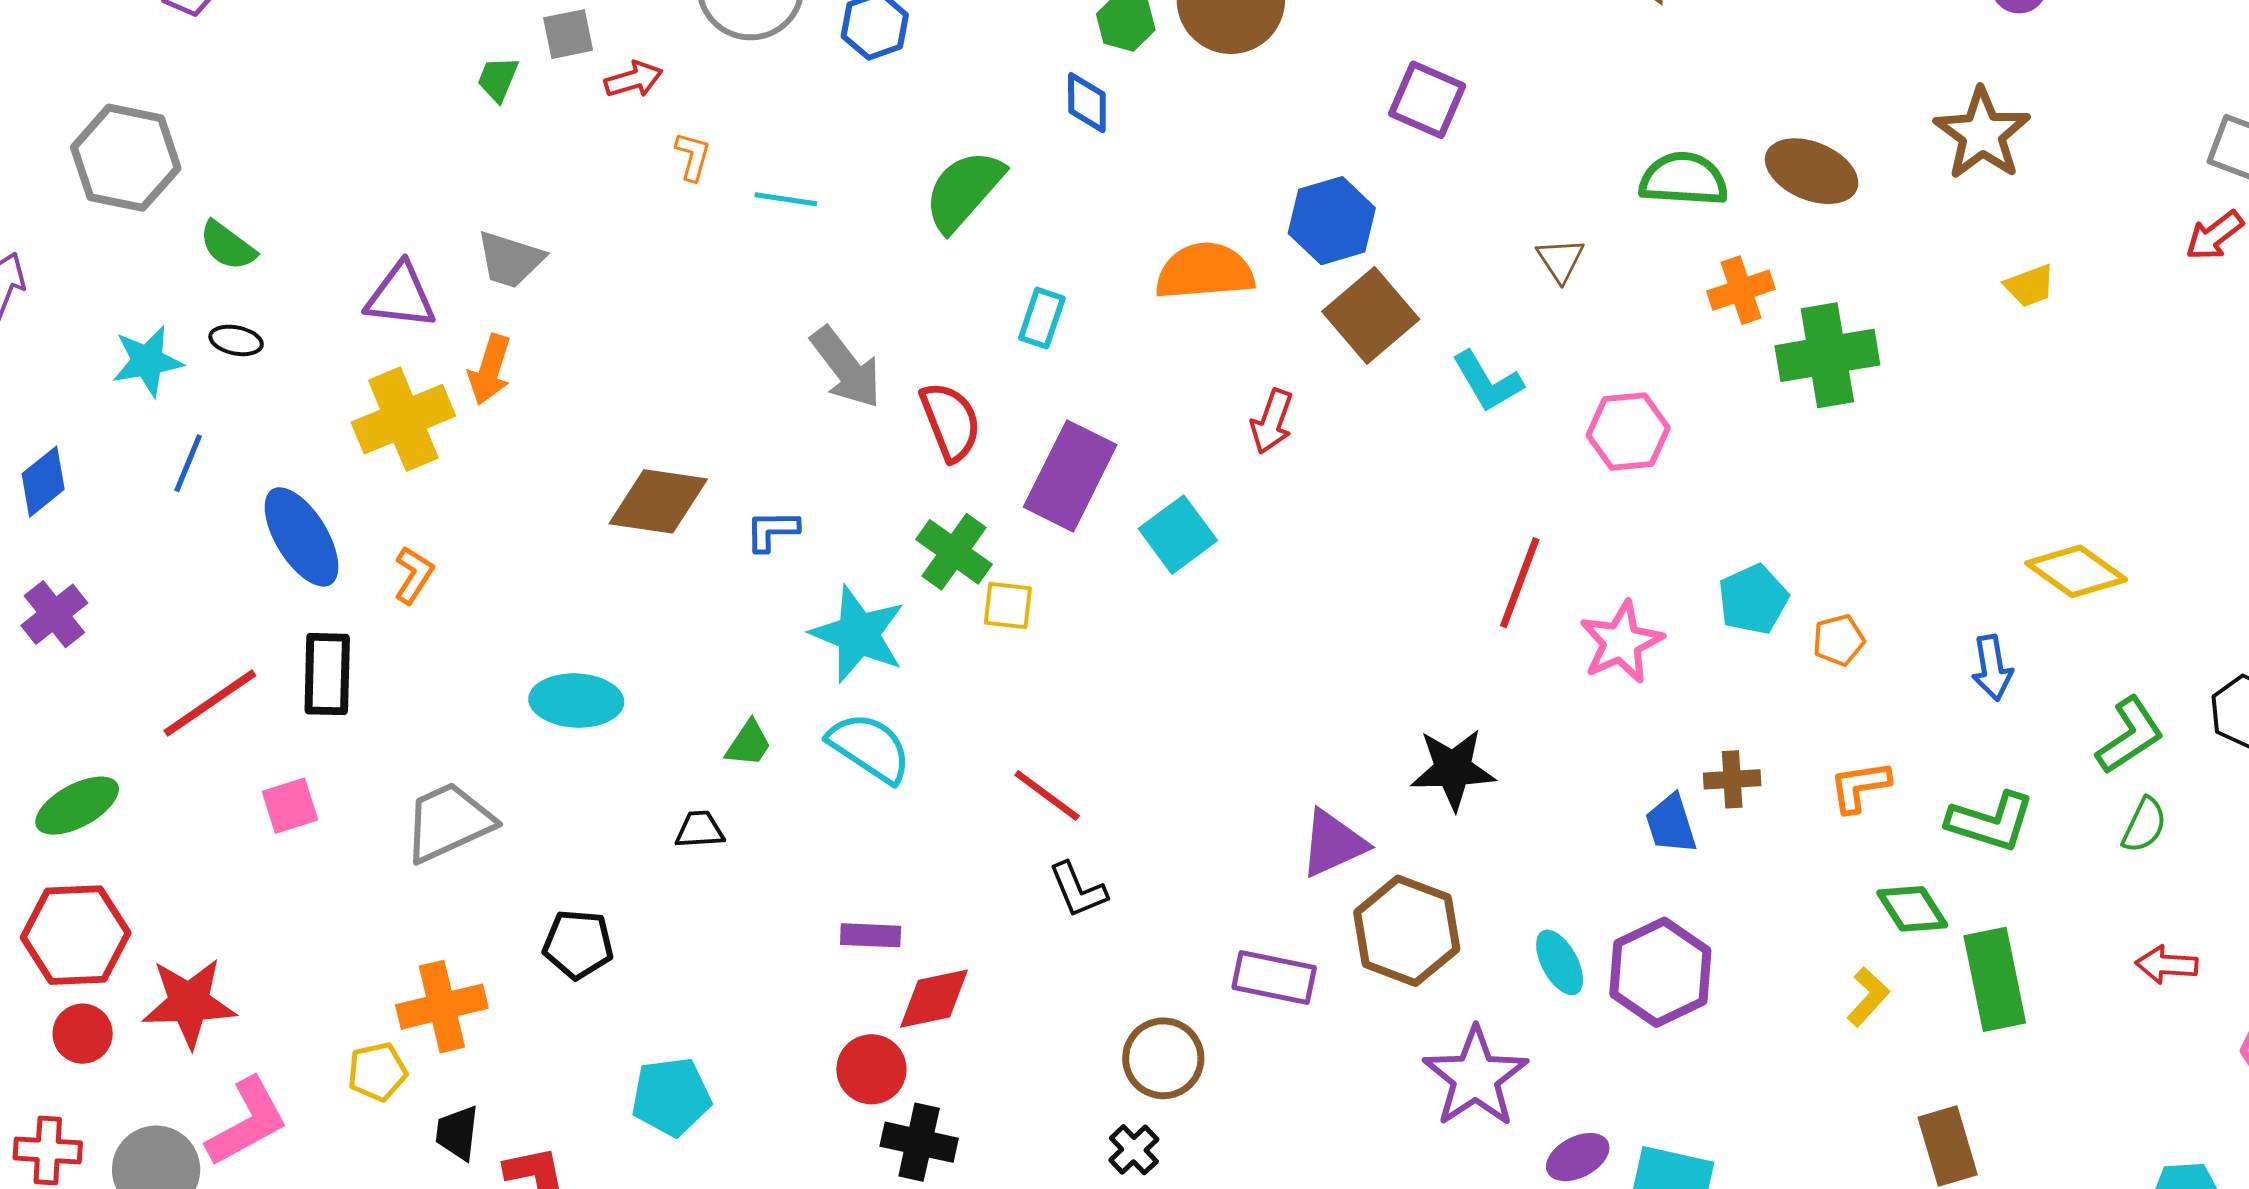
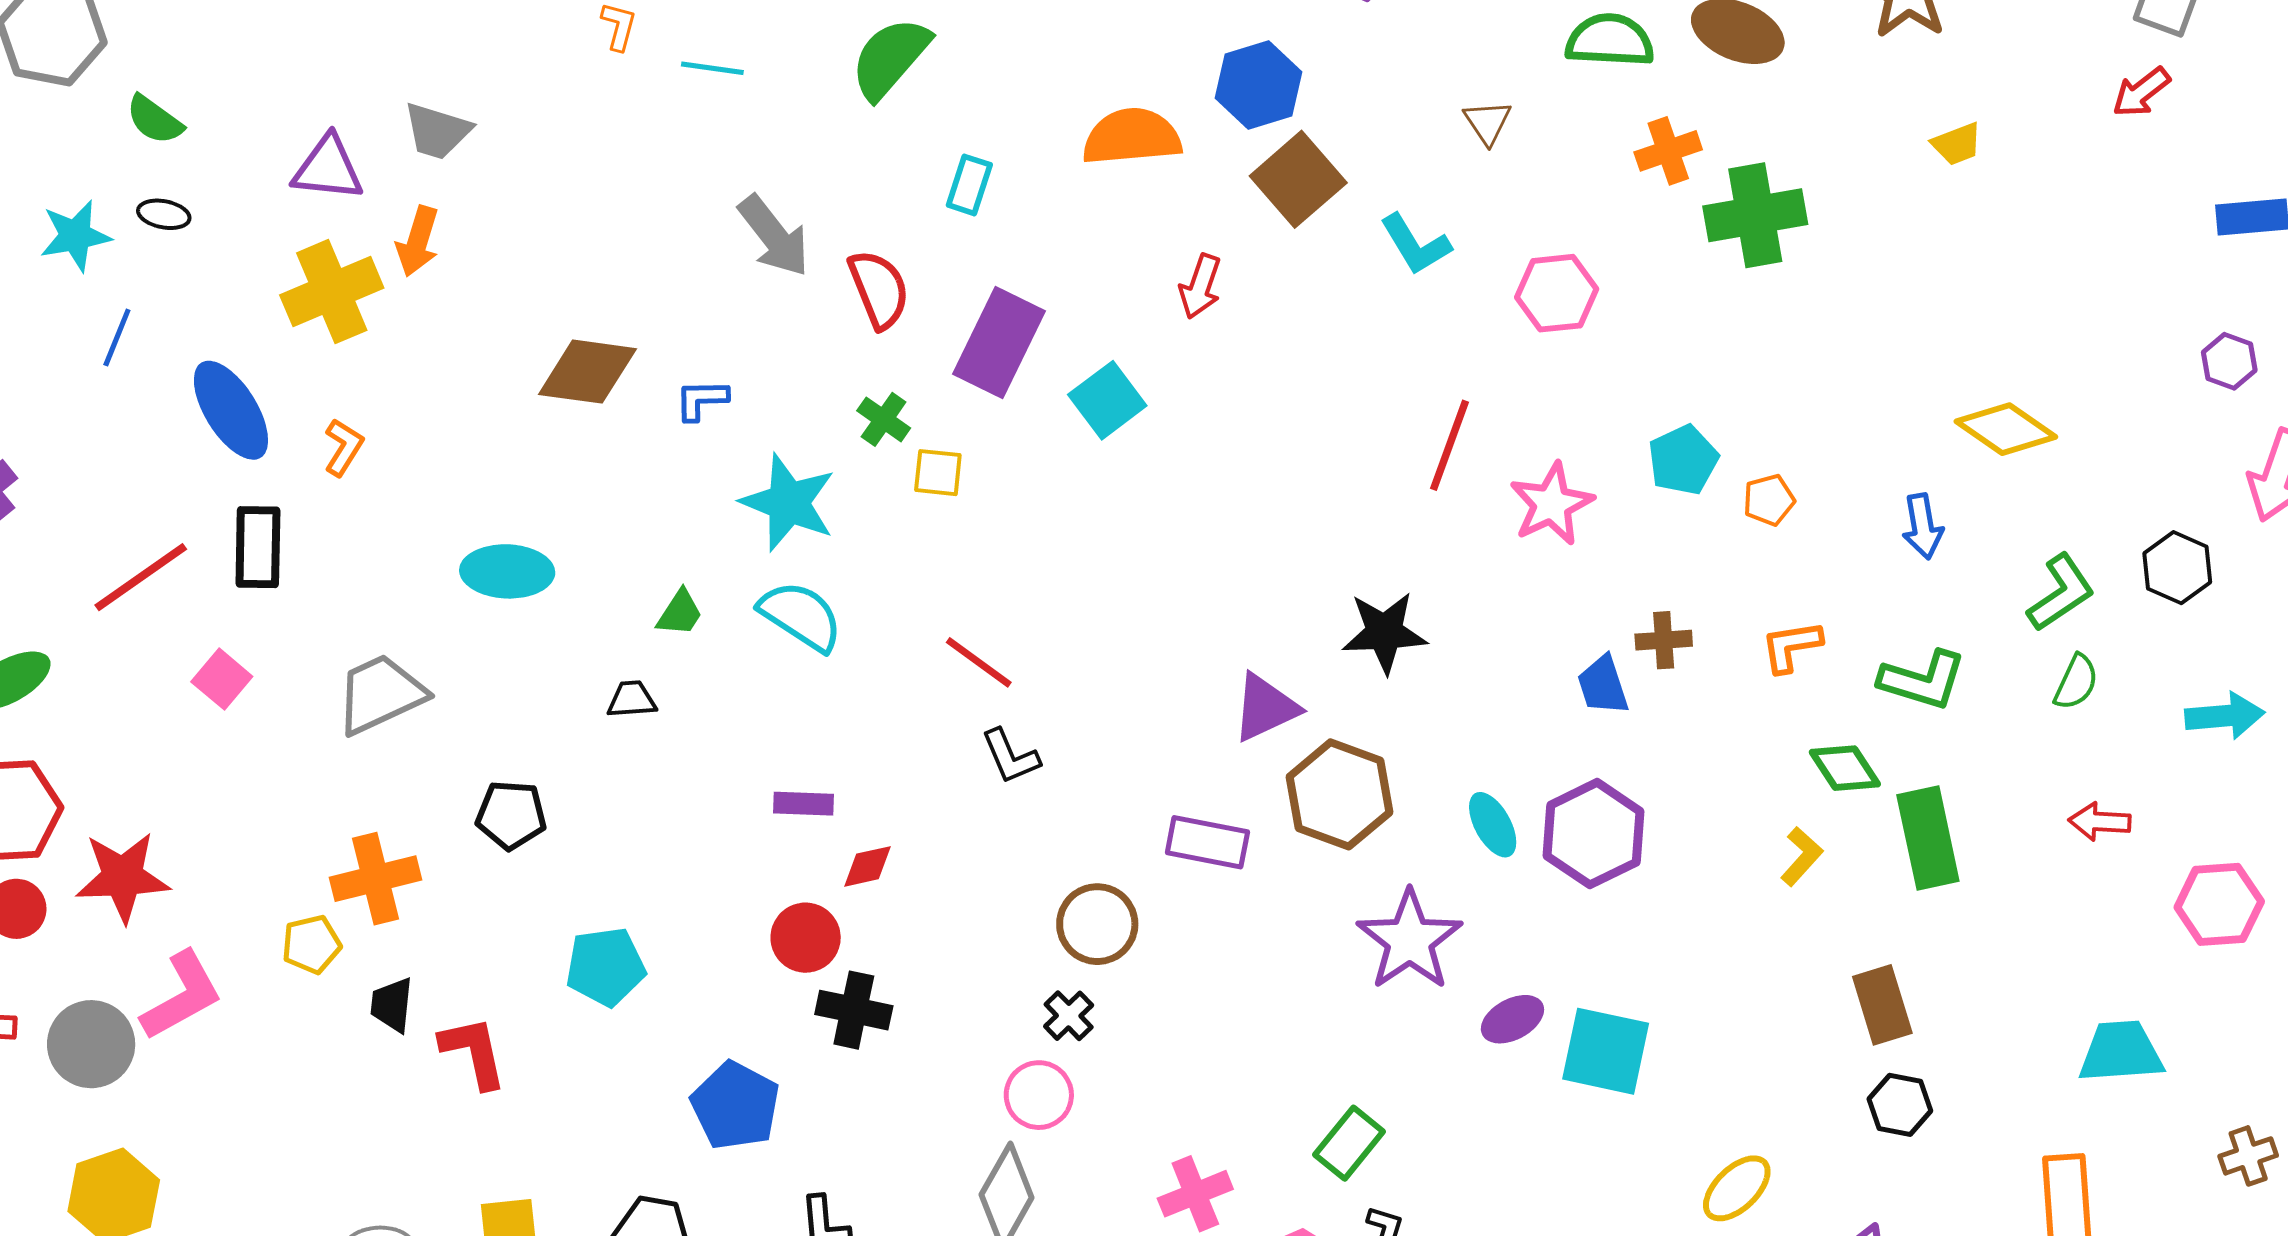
green cross: (954, 552) -> (884, 419), size x0.7
pink square: (290, 806) -> (222, 679), turned -32
red diamond: (934, 999) -> (867, 866), size x0.7

